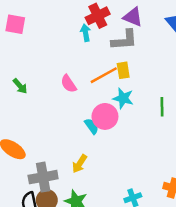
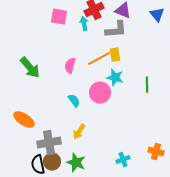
pink square: (15, 24) -> (59, 17), moved
pink semicircle: (69, 84) -> (70, 66), turned 49
green arrow: (20, 86) -> (30, 68), size x1.6
cyan semicircle: (92, 126) -> (74, 101), moved

